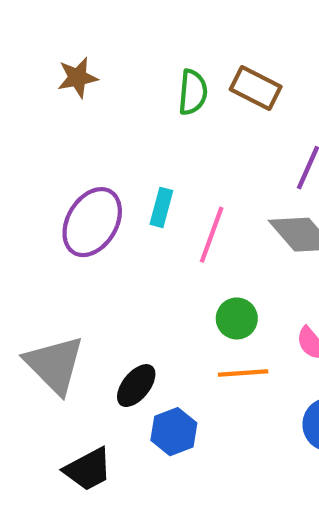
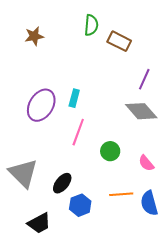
green semicircle: (193, 92) -> (91, 25), moved
pink line: (212, 235) -> (78, 132), moved
orange line: (243, 373) -> (121, 194), moved

